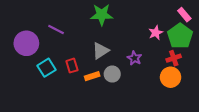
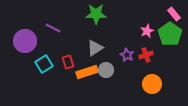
red cross: (174, 58) -> (146, 55), moved
orange rectangle: (92, 76) -> (87, 72), size x1.5
orange circle: (171, 77) -> (152, 84), moved

